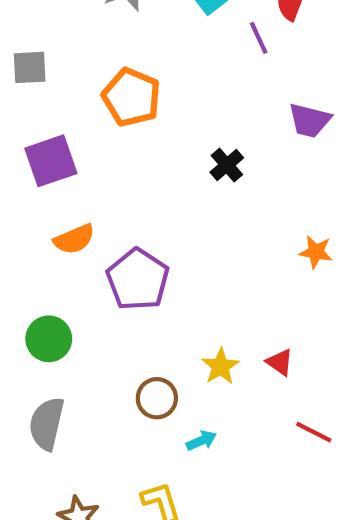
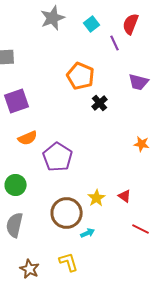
orange pentagon: (131, 97) -> (81, 76), moved
brown circle: (157, 398) -> (67, 213), size x1.6

